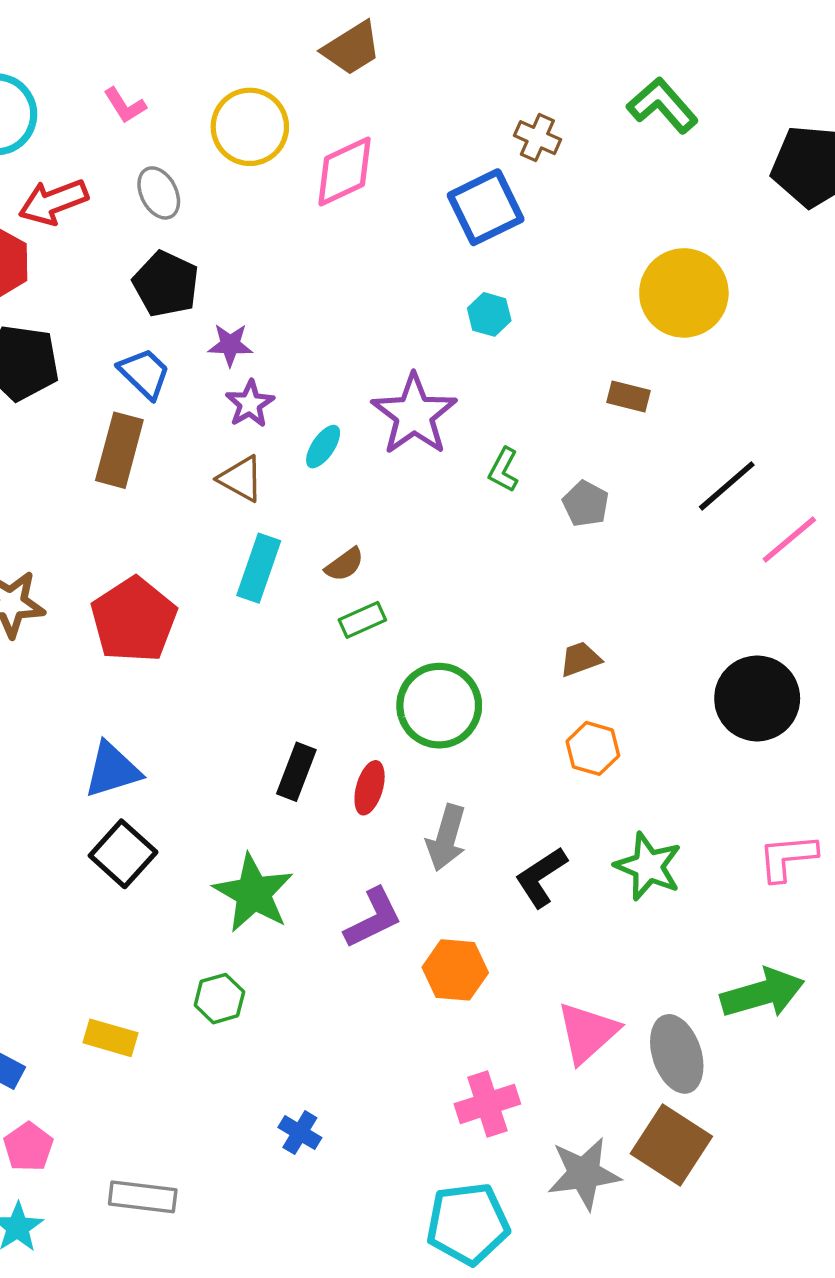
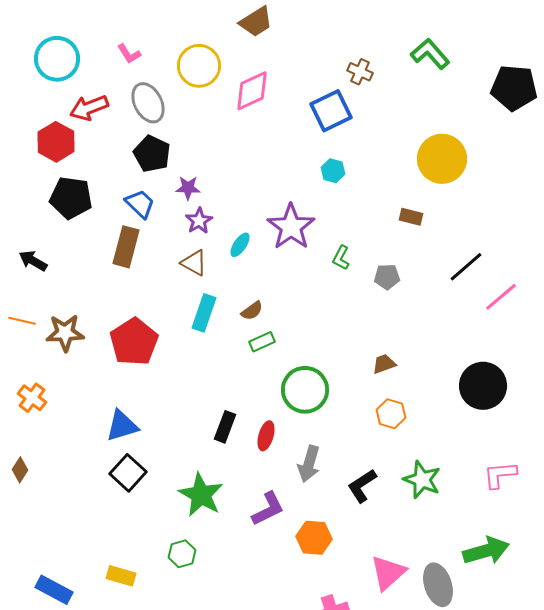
gray ellipse: (159, 193) -> (148, 103), size x1.4
gray pentagon: (586, 504) -> (387, 277), turned -30

